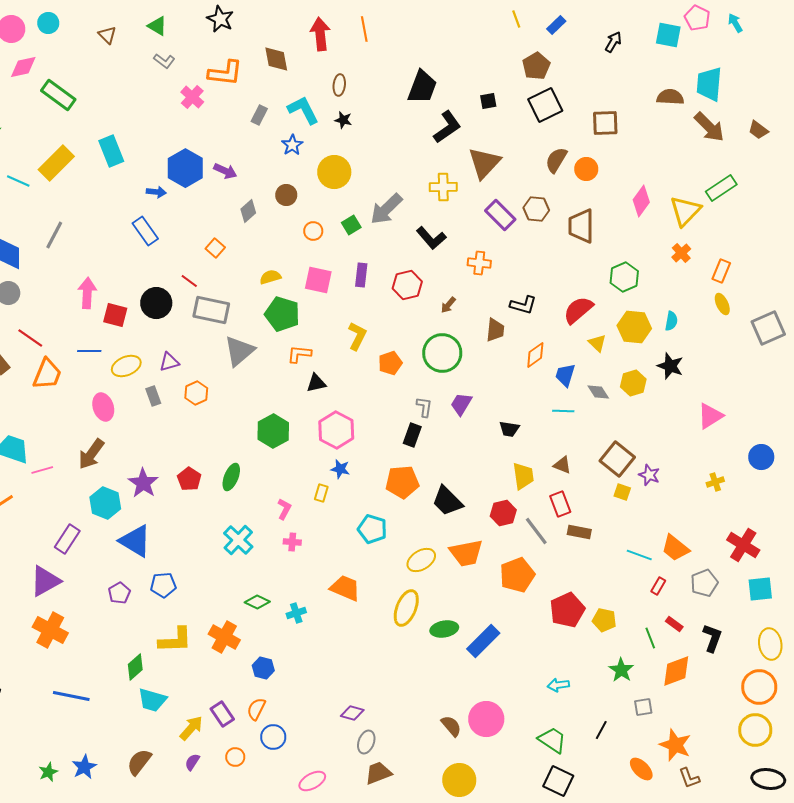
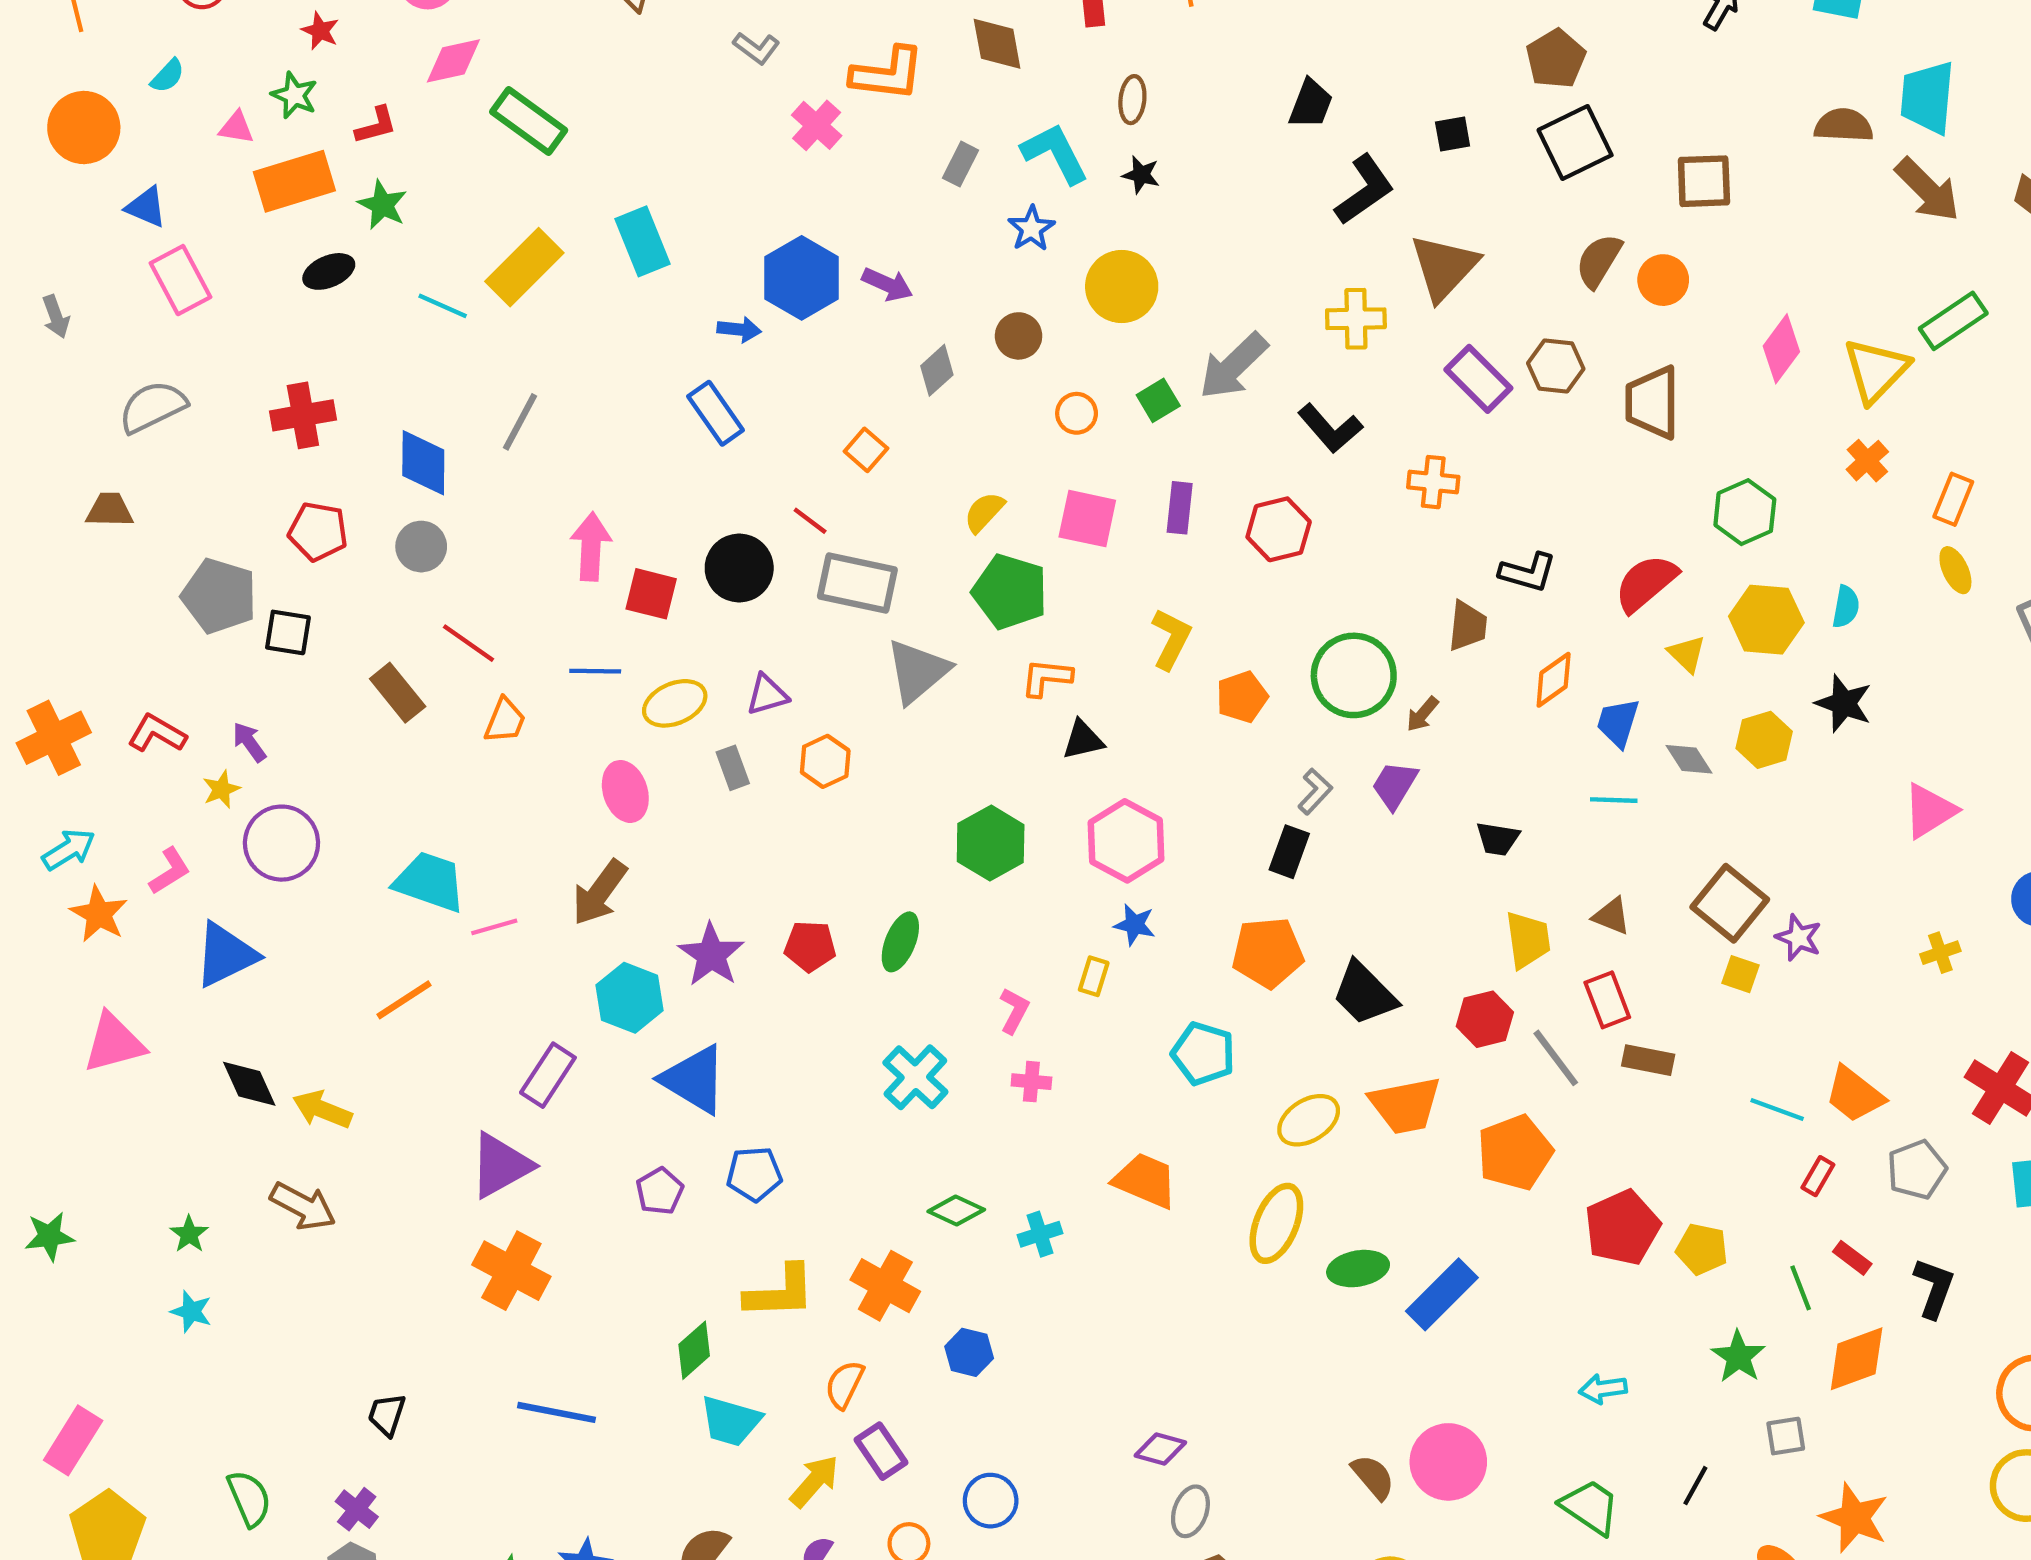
black trapezoid: (422, 87) -> (1311, 104), size x0.7
yellow semicircle: (270, 277) -> (984, 512), turned -30
brown arrow: (448, 305) -> (1423, 714), moved
orange trapezoid: (47, 374) -> (505, 721), size x0.7
gray L-shape: (424, 407) -> (1315, 791), turned 35
red pentagon: (189, 479) -> (810, 946), turned -30
orange semicircle: (256, 709) -> (844, 1385), moved

